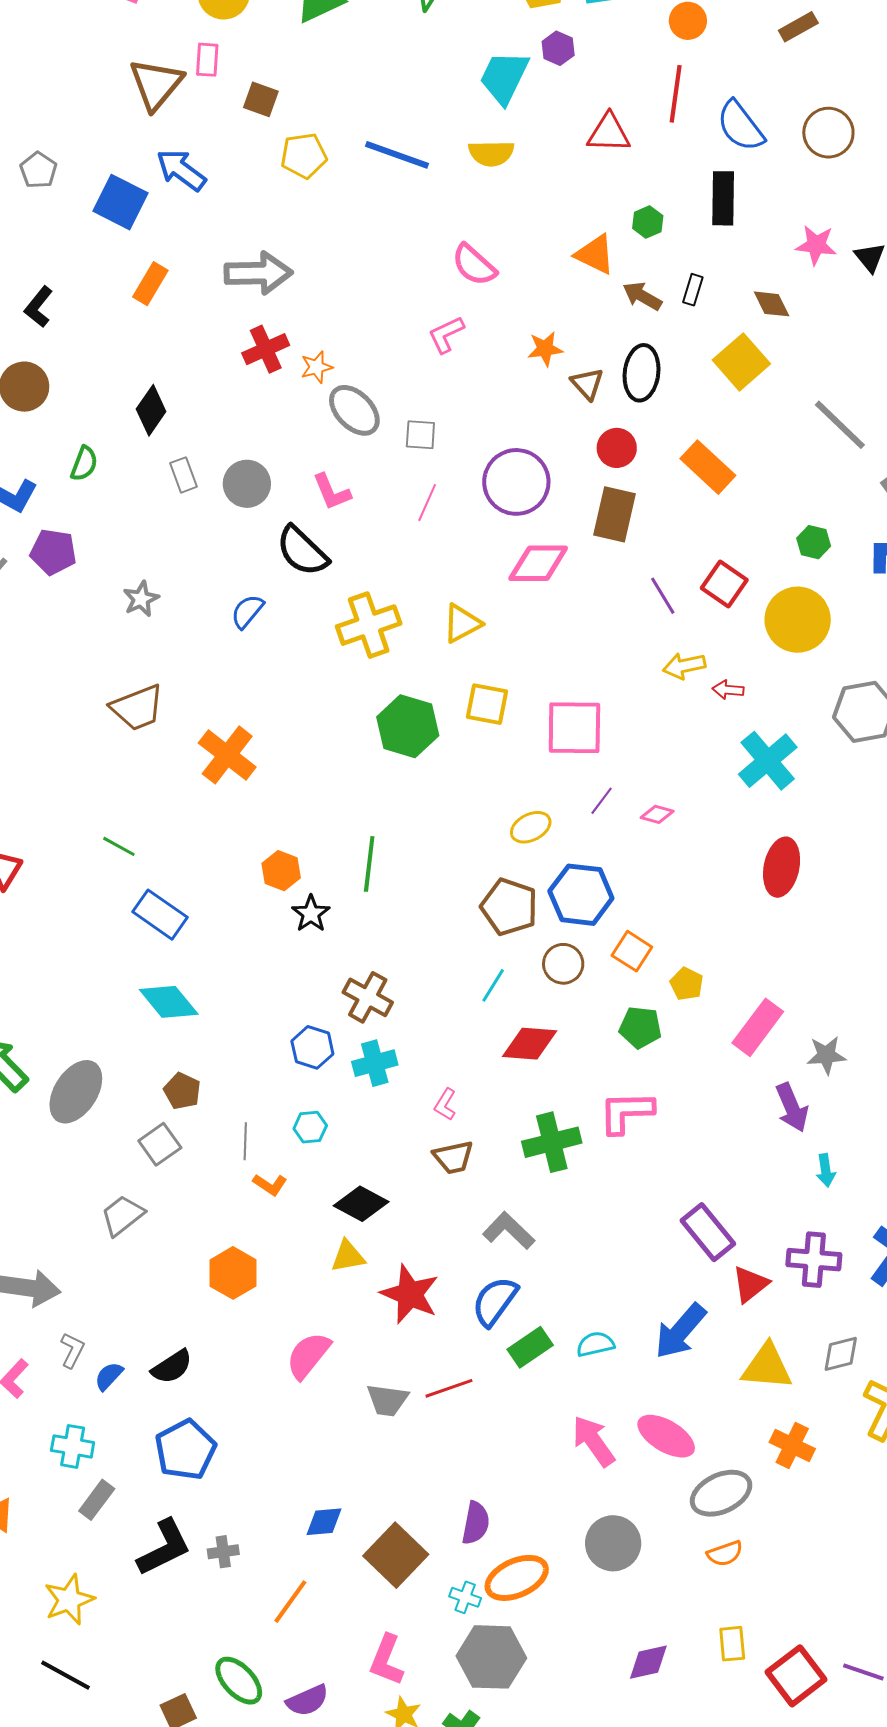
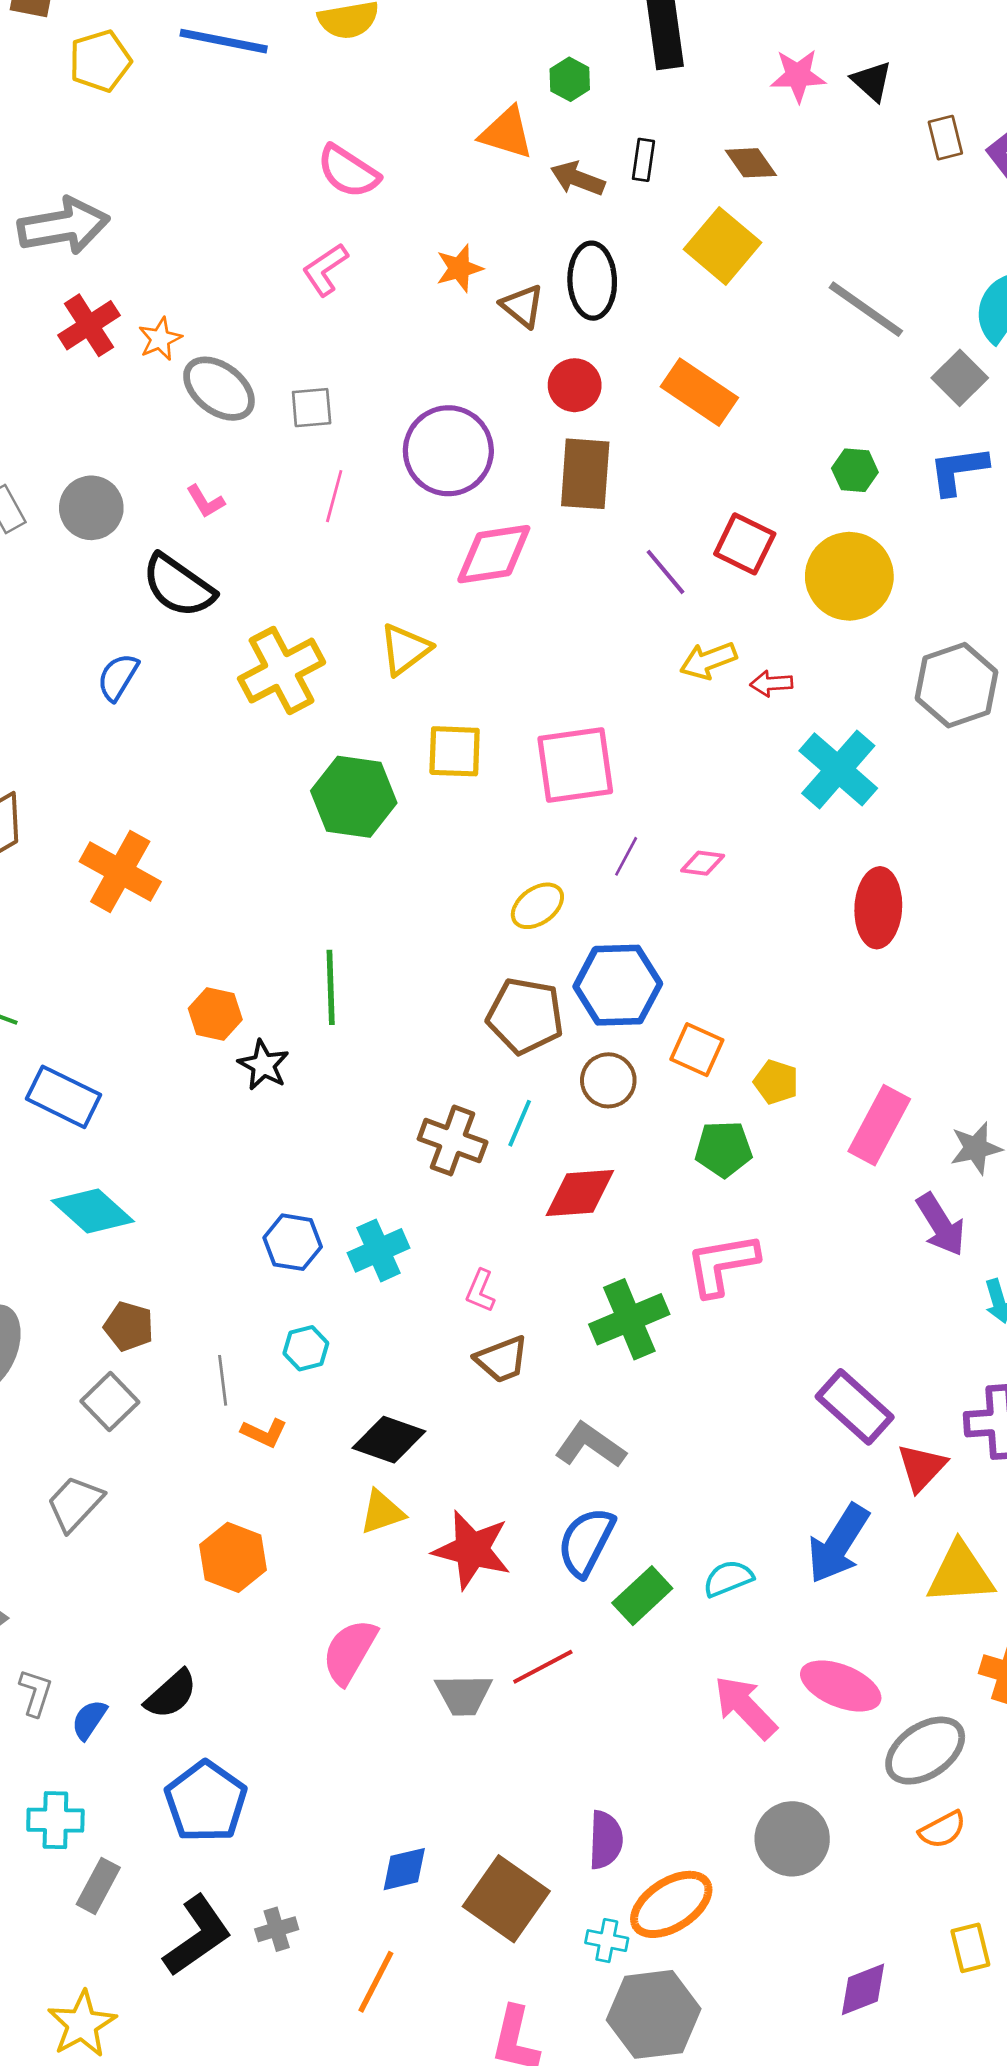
pink L-shape: (332, 492) -> (205, 501), size x0.7
brown cross: (368, 997) -> (453, 1140), moved

